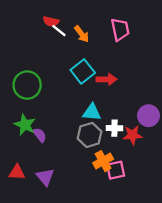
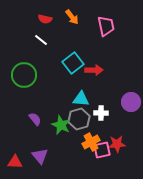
white line: (59, 31) -> (41, 40), moved
orange arrow: (82, 34) -> (72, 17), moved
green star: (25, 125) -> (61, 125), moved
red star: (133, 135) -> (117, 144), moved
red triangle: (17, 172) -> (15, 162), moved

